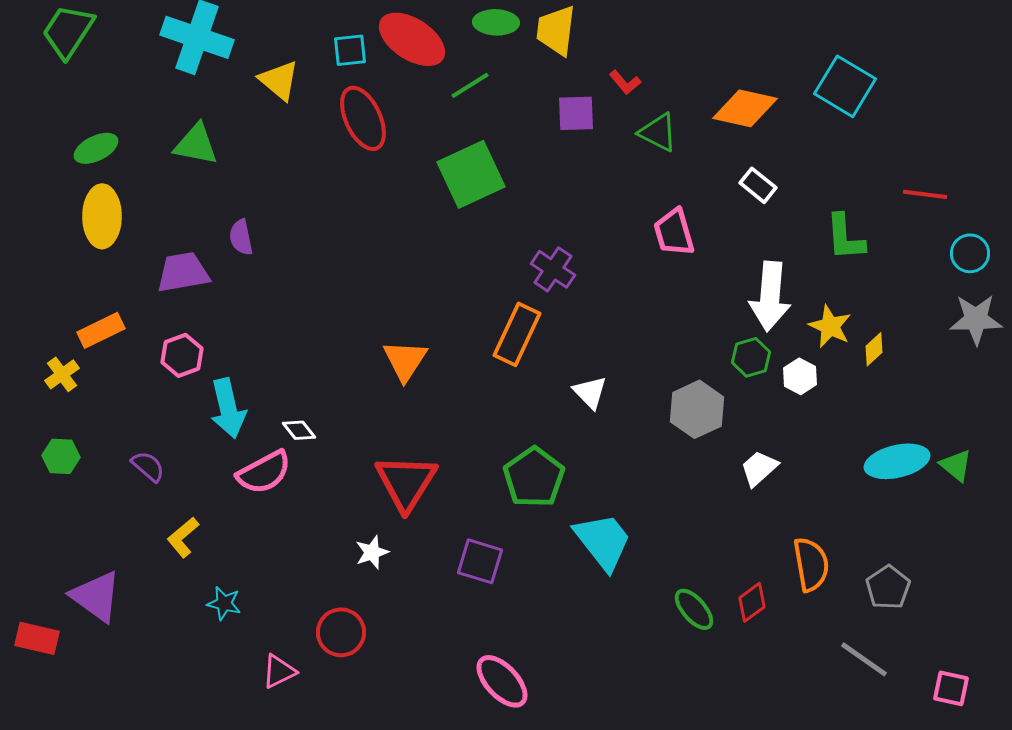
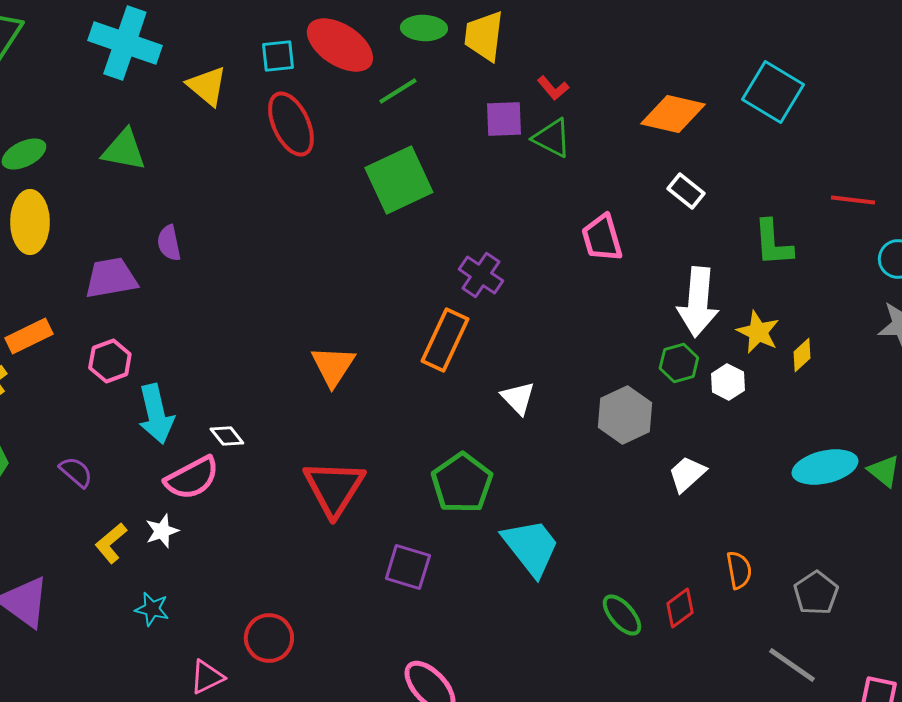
green triangle: (658, 132) -> (552, 138), moved
white star: (372, 552) -> (162, 531), moved
orange semicircle: (811, 564) -> (739, 570), size x0.7

